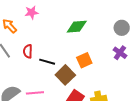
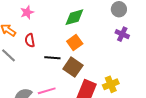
red semicircle: (28, 51) -> (30, 40), moved
orange square: (84, 60) -> (75, 43), moved

